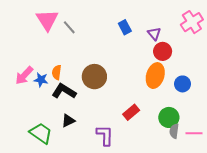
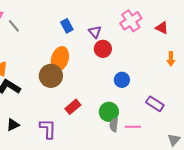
orange ellipse: (155, 76) -> (60, 59), moved
brown circle: (94, 77) -> (51, 76), moved
black triangle: (68, 121) -> (13, 125), moved

